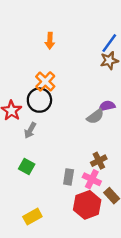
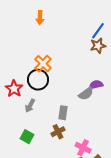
orange arrow: (50, 41) -> (40, 18), moved
brown cross: (99, 161) -> (58, 132), moved
gray rectangle: (69, 177) -> (63, 113), moved

